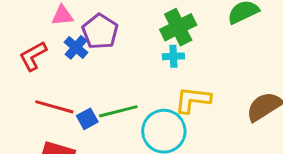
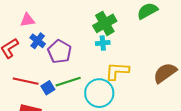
purple pentagon: (100, 32) -> (60, 52), moved

